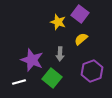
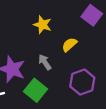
purple square: (80, 14) -> (92, 15), moved
gray arrow: (60, 54) -> (45, 62), turned 144

